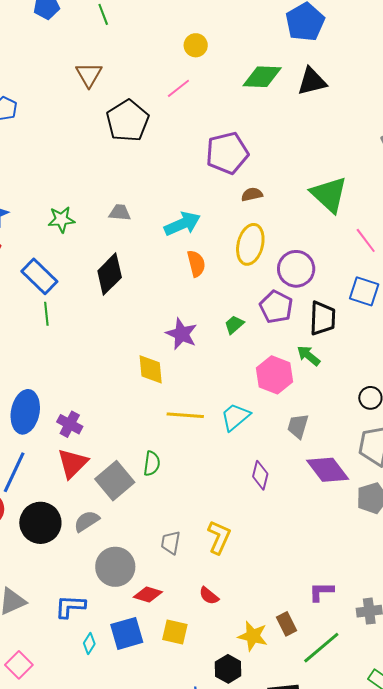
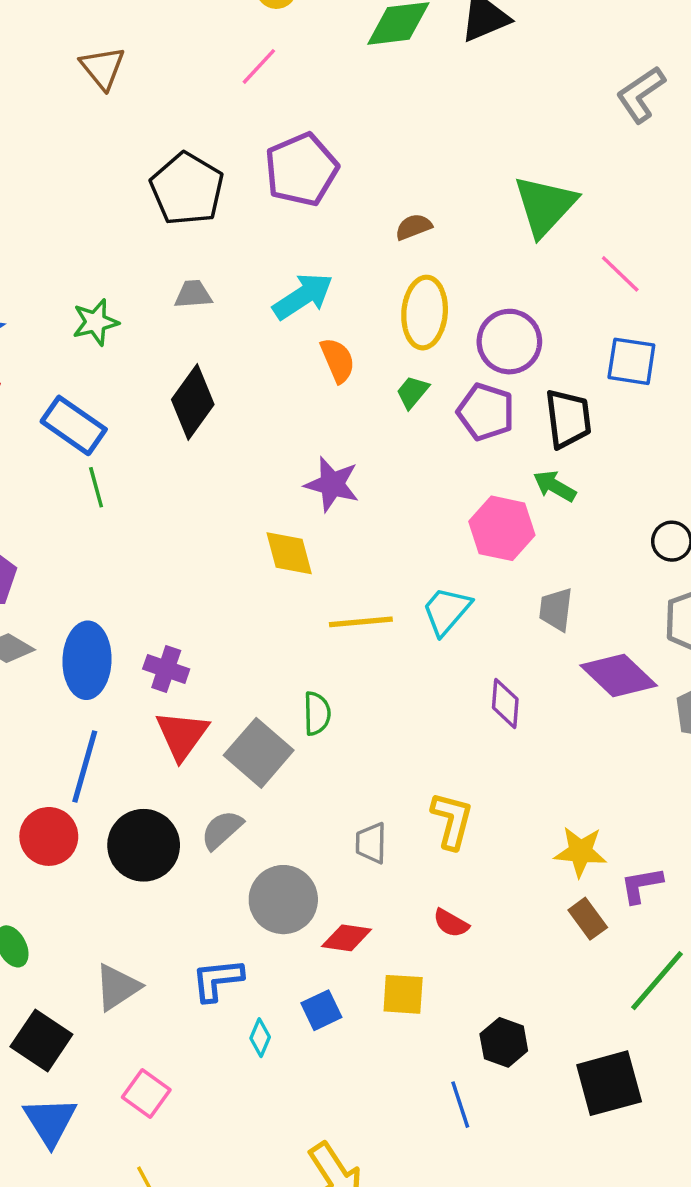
black pentagon: (128, 121) -> (187, 189), moved
purple pentagon: (227, 153) -> (301, 170), moved
green triangle: (329, 194) -> (545, 206), turned 39
green trapezoid: (234, 325) -> (412, 392), moved
brown rectangle: (287, 624) -> (588, 919), moved
blue square: (127, 633) -> (321, 1010), size x0.7
yellow star: (253, 636) -> (580, 852), moved

